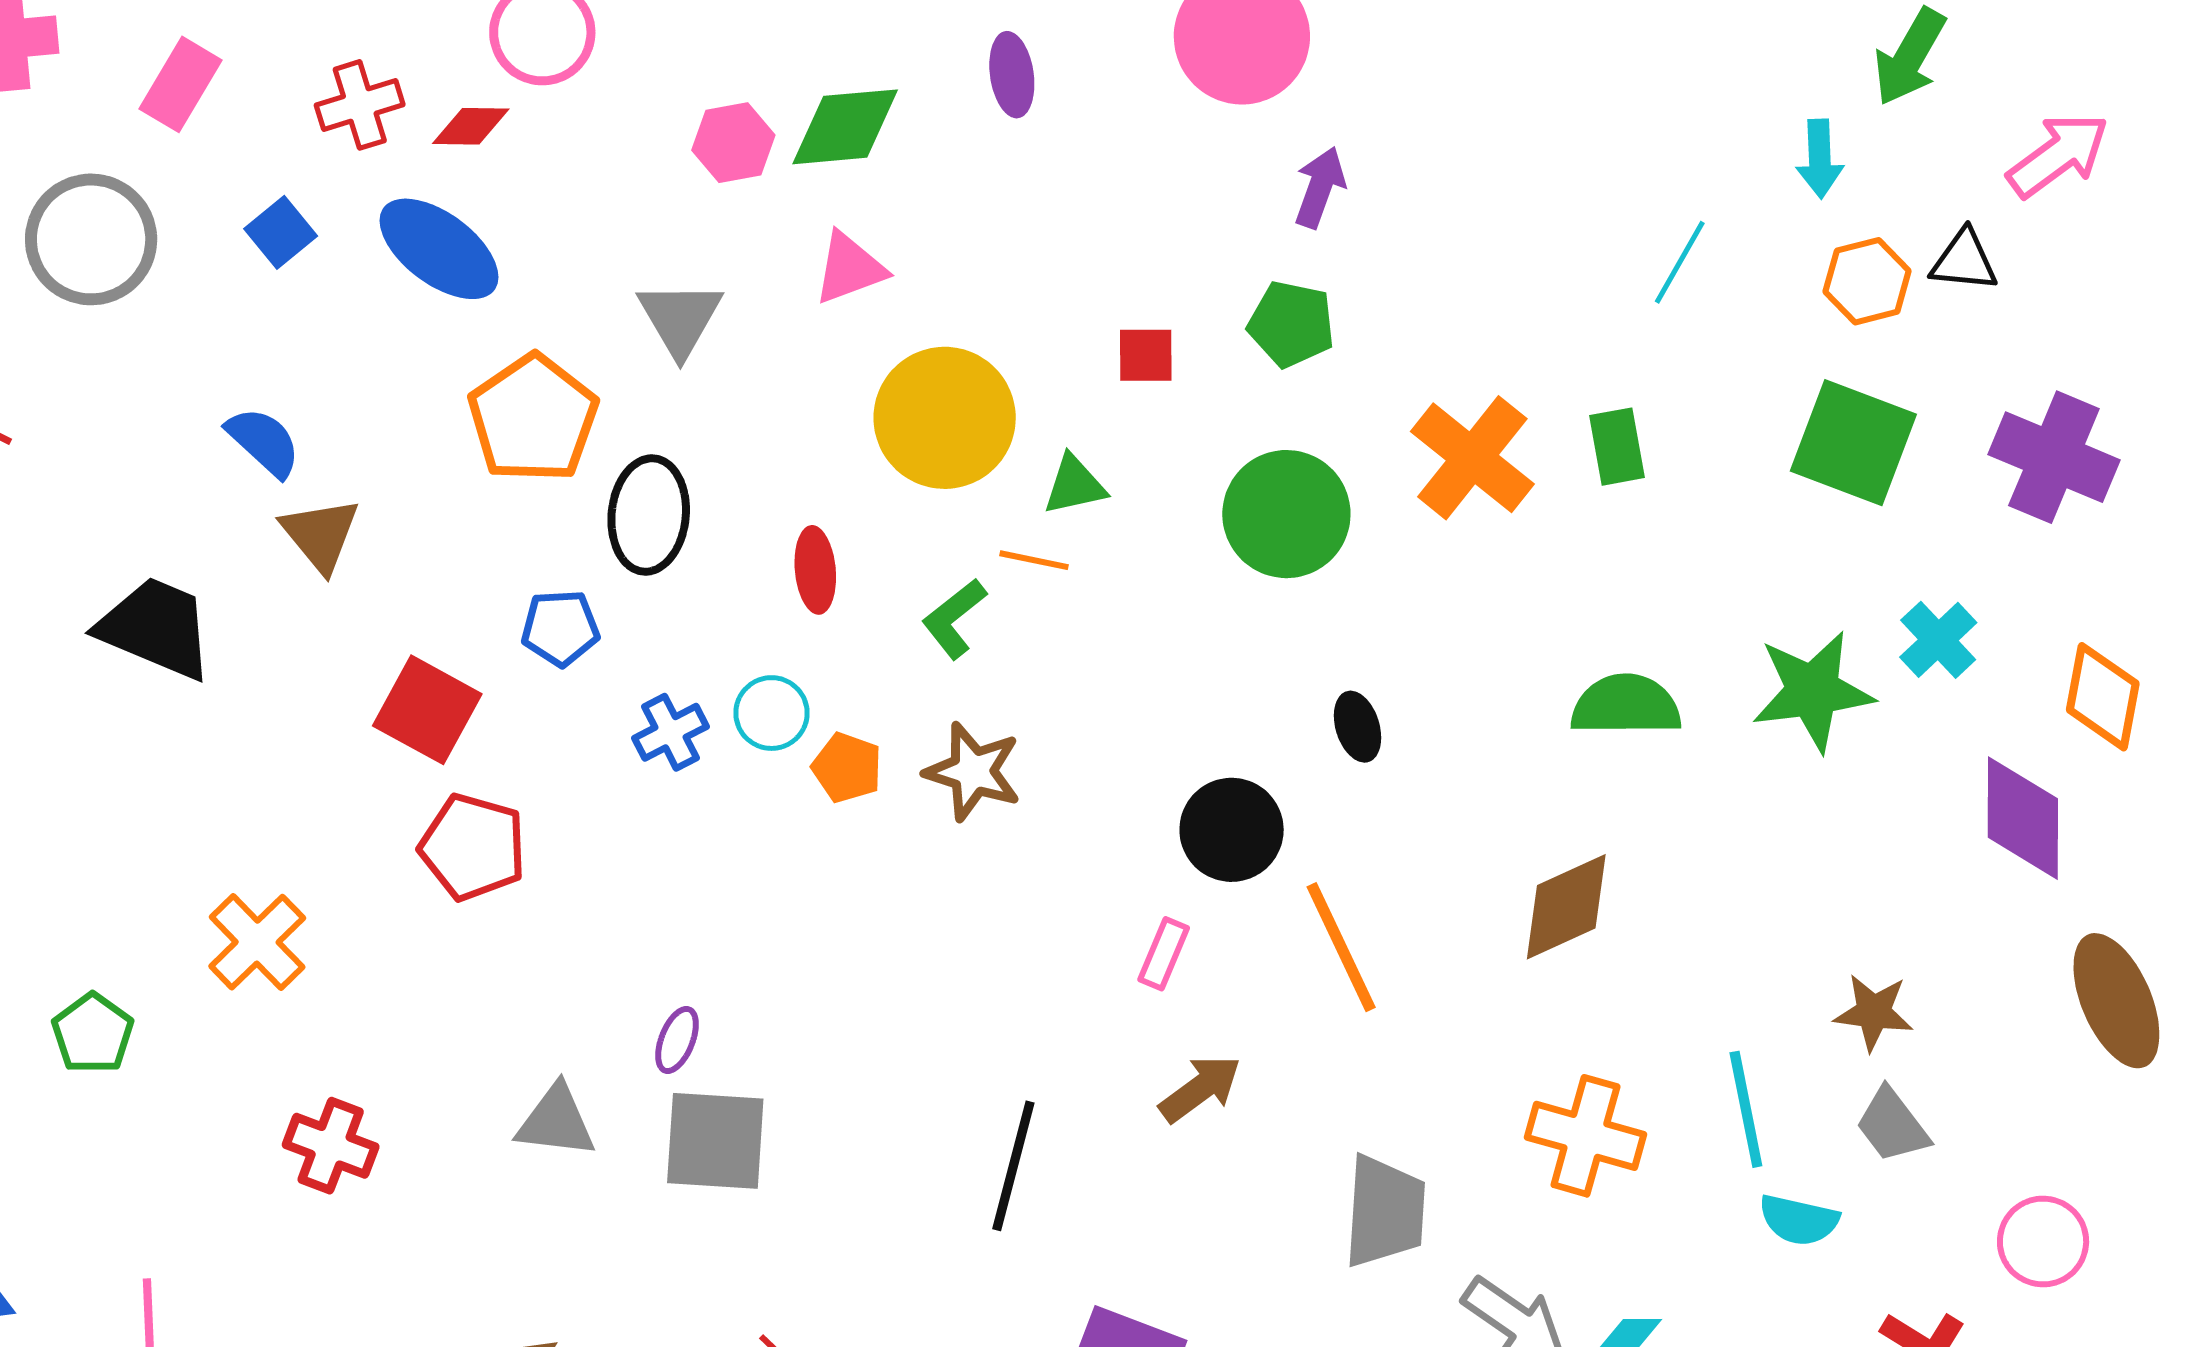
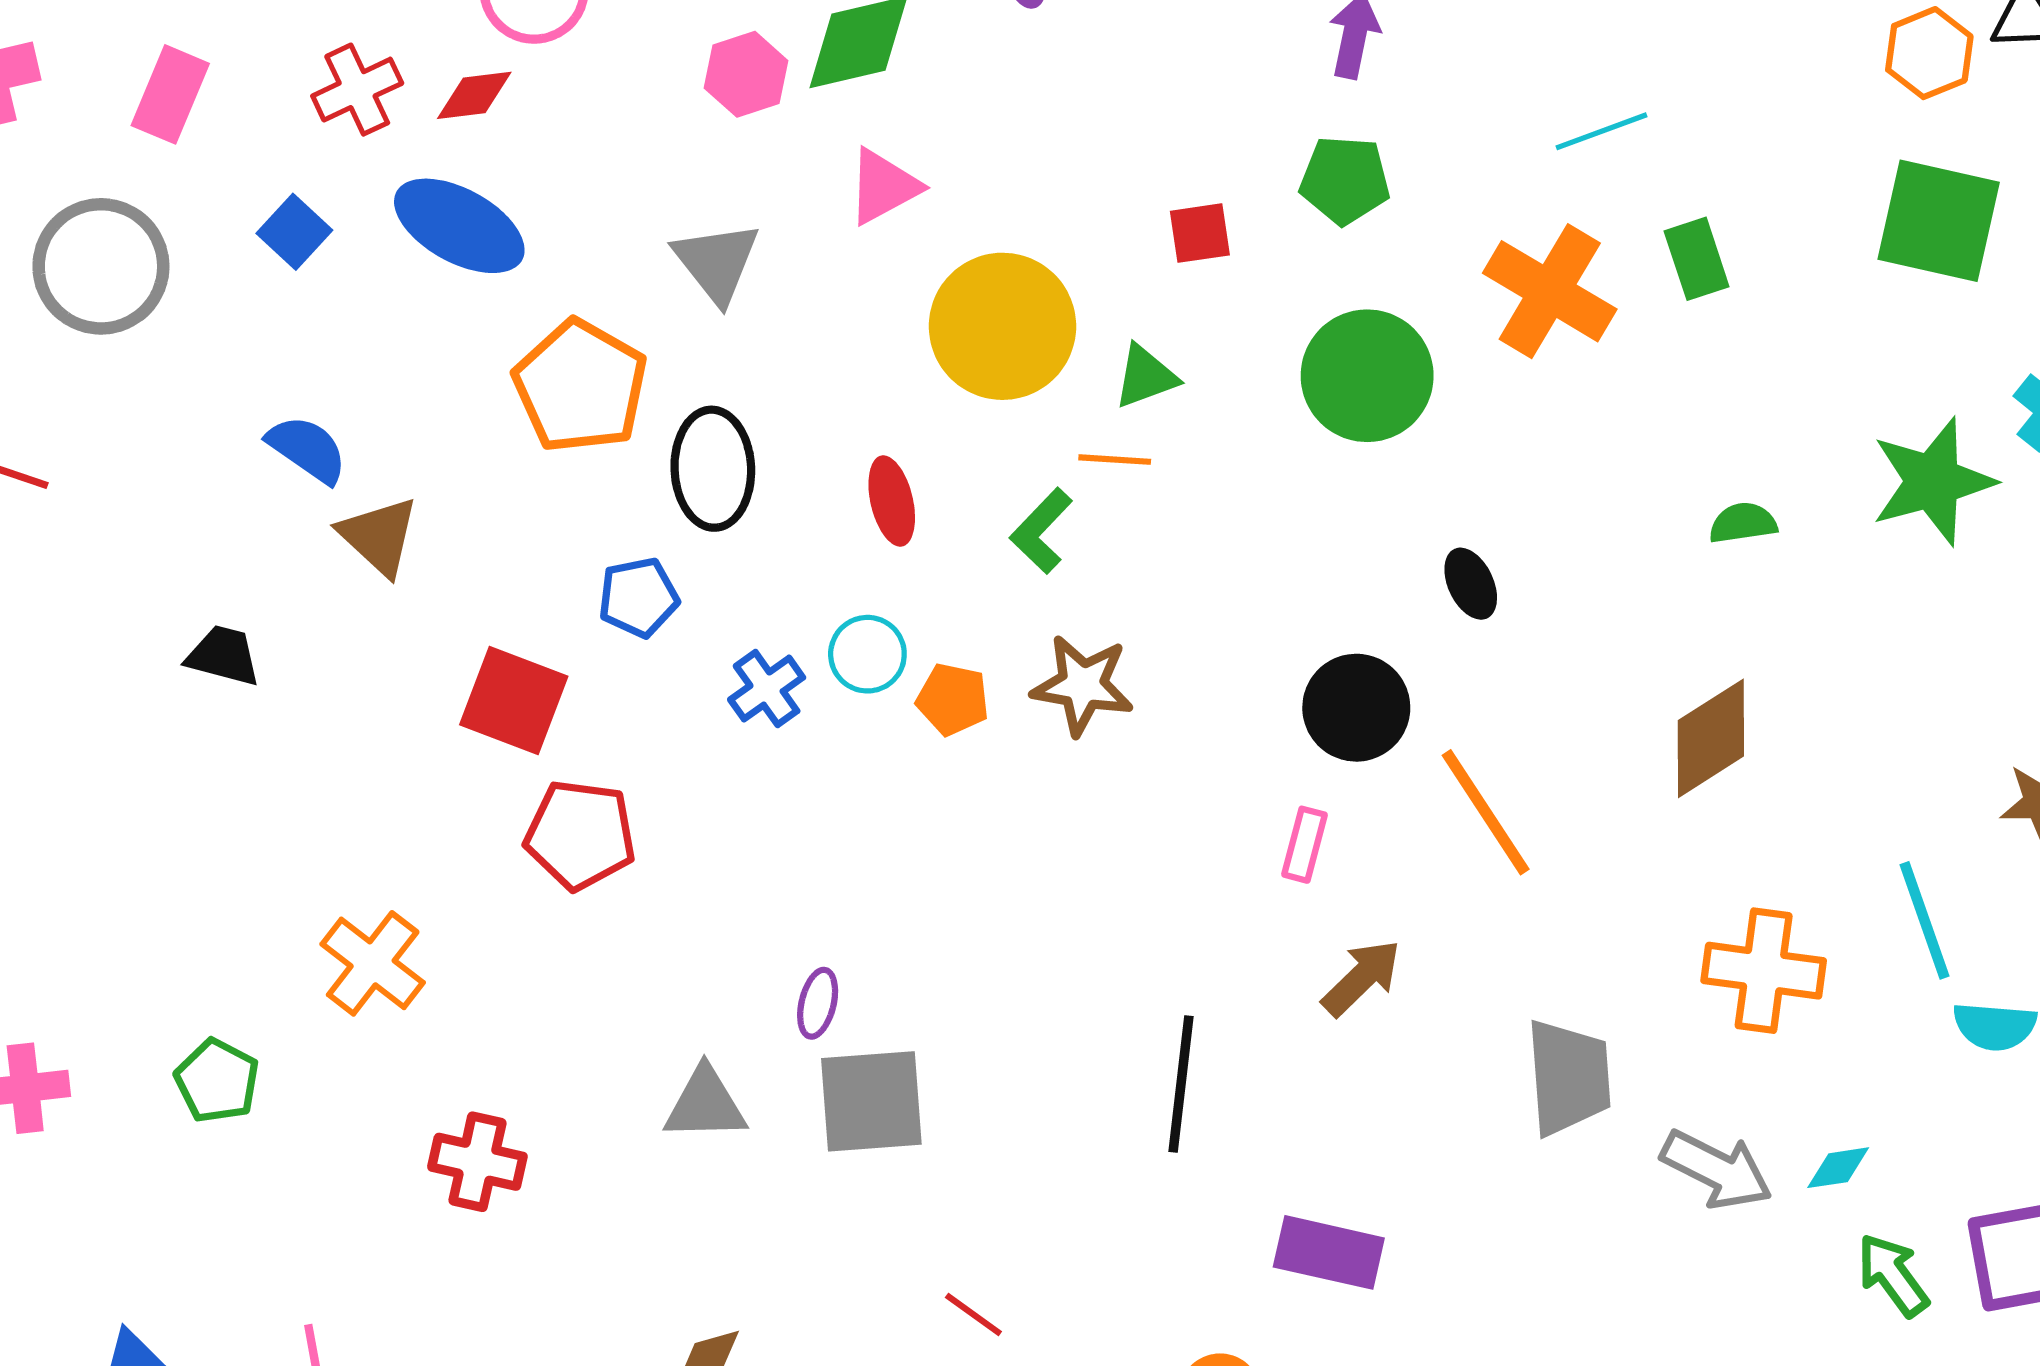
cyan line: (1680, 262) -> (1601, 131), moved, turned 48
black trapezoid: (156, 628) -> (223, 656), size x0.6
green semicircle: (1626, 705) -> (1743, 523), size x0.6

